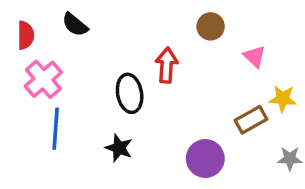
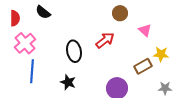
red arrow: (167, 65) -> (105, 40), moved, turned 48

